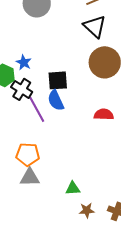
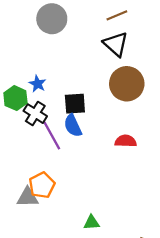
orange pentagon: (28, 154) -> (42, 185), turned -30
gray triangle: (30, 177) -> (28, 197), moved

